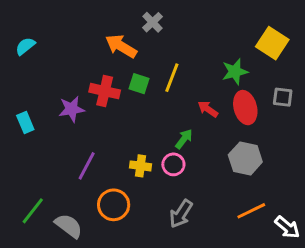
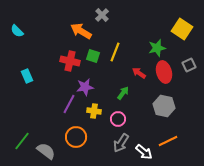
cyan semicircle: (25, 46) -> (17, 31), turned -96
gray square: (283, 97) -> (189, 65), turned -32
purple star: (72, 109) -> (85, 87), moved
cyan rectangle: (25, 123) -> (27, 76), moved
pink circle: (173, 164) -> (118, 119), moved
purple line: (87, 166) -> (69, 104), moved
white arrow: (287, 227) -> (144, 152), moved

